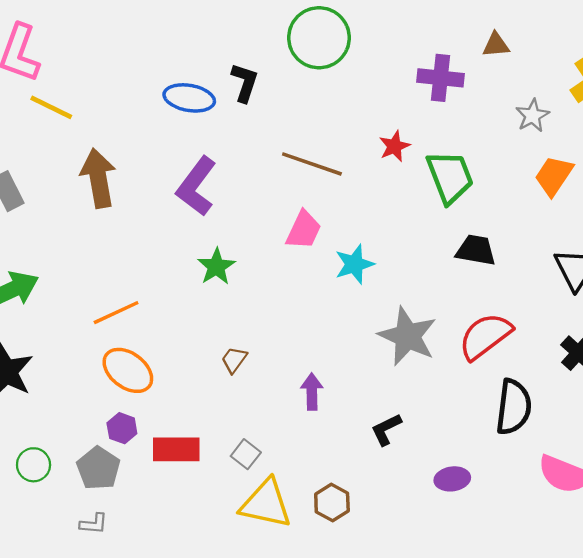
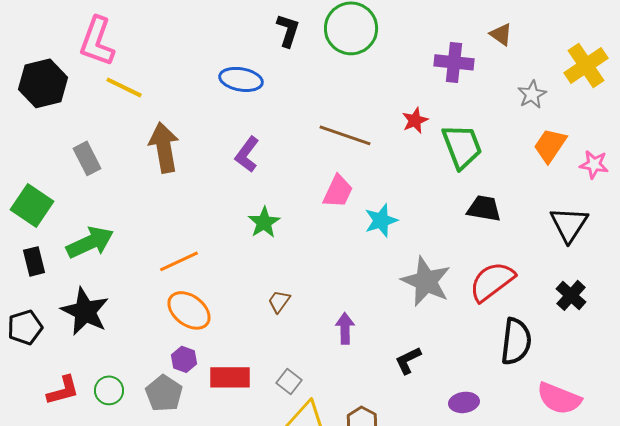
brown triangle: (496, 45) -> (501, 34), turned 40
black L-shape: (245, 83) -> (288, 30), moved
purple L-shape: (196, 186) -> (247, 154), size x0.7

